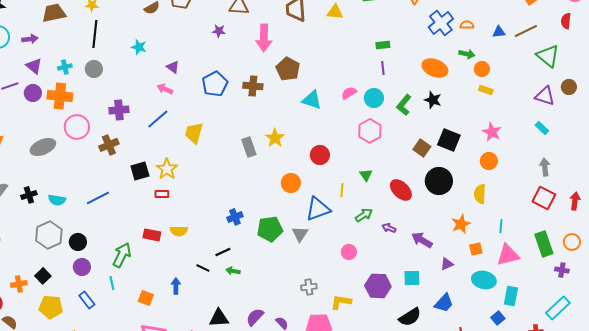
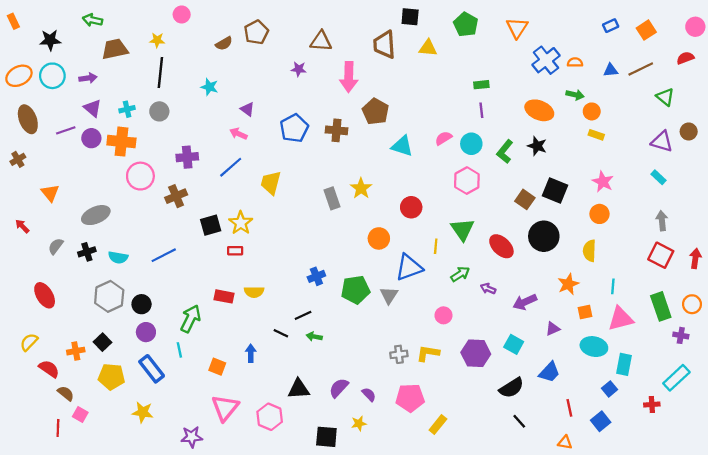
red semicircle: (566, 21) -> (685, 58), turned 63
green triangle: (548, 56) -> (665, 97), size x0.7
gray ellipse: (43, 147) -> (96, 215), moved
green triangle: (366, 175) -> (462, 230), size x1.6
purple arrow: (422, 240) -> (525, 302), turned -55
cyan square: (412, 278) -> (514, 344), turned 30
blue rectangle: (87, 300) -> (152, 369), size x1.4
yellow L-shape: (341, 302) -> (428, 353), moved

